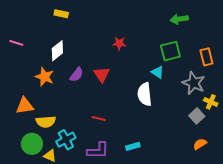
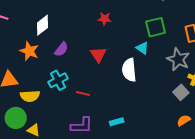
red triangle: (102, 74) -> (98, 55), moved
cyan cross: (66, 140) -> (58, 80), moved

